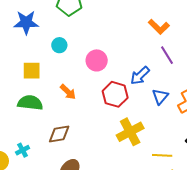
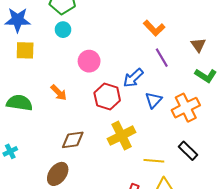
cyan circle: (59, 45) -> (63, 30), moved
yellow square: (32, 71) -> (25, 50), moved
brown diamond: (59, 134) -> (73, 140), moved

